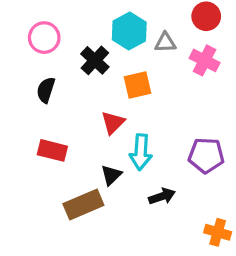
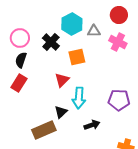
pink circle: (44, 38) -> (20, 38), moved
red rectangle: (52, 150) -> (19, 83), moved, turned -72

